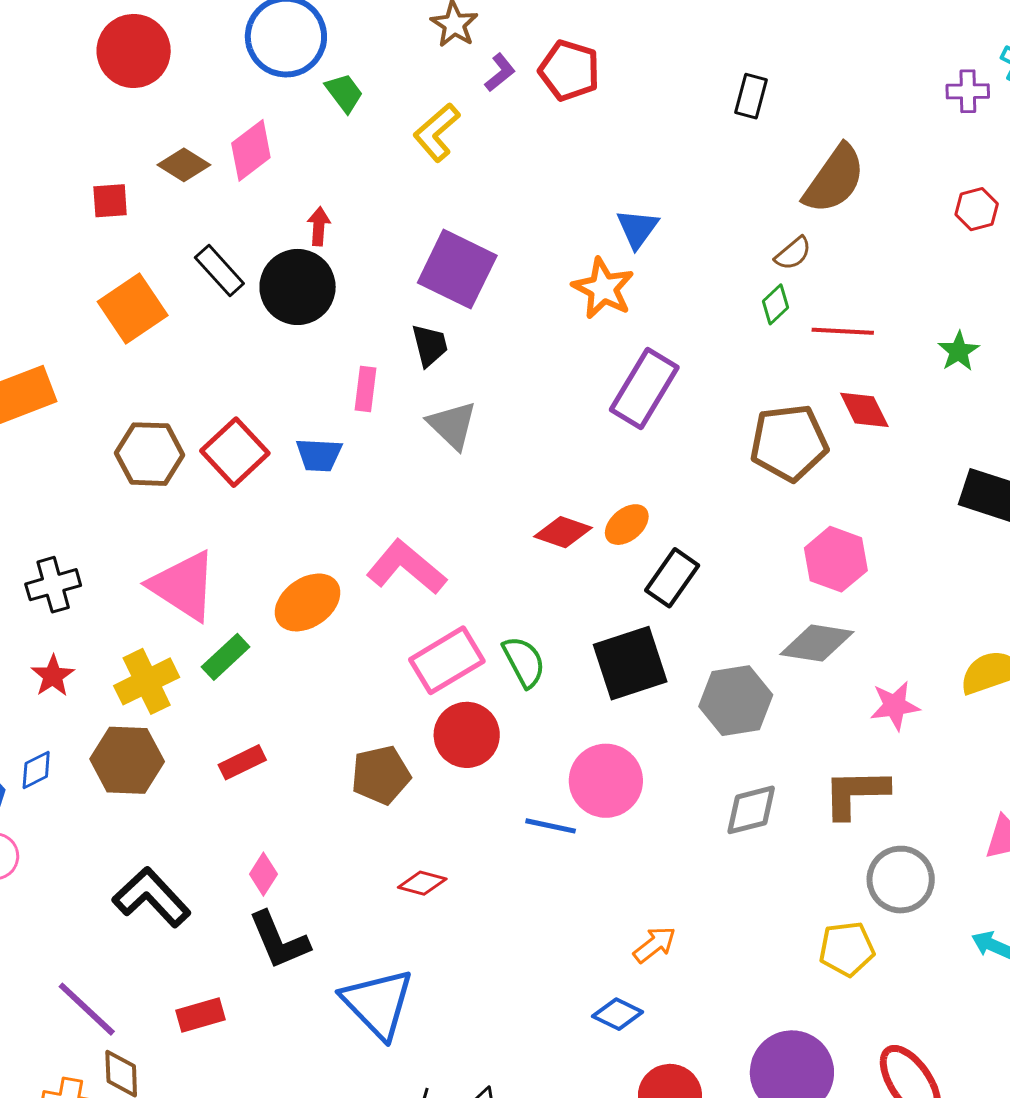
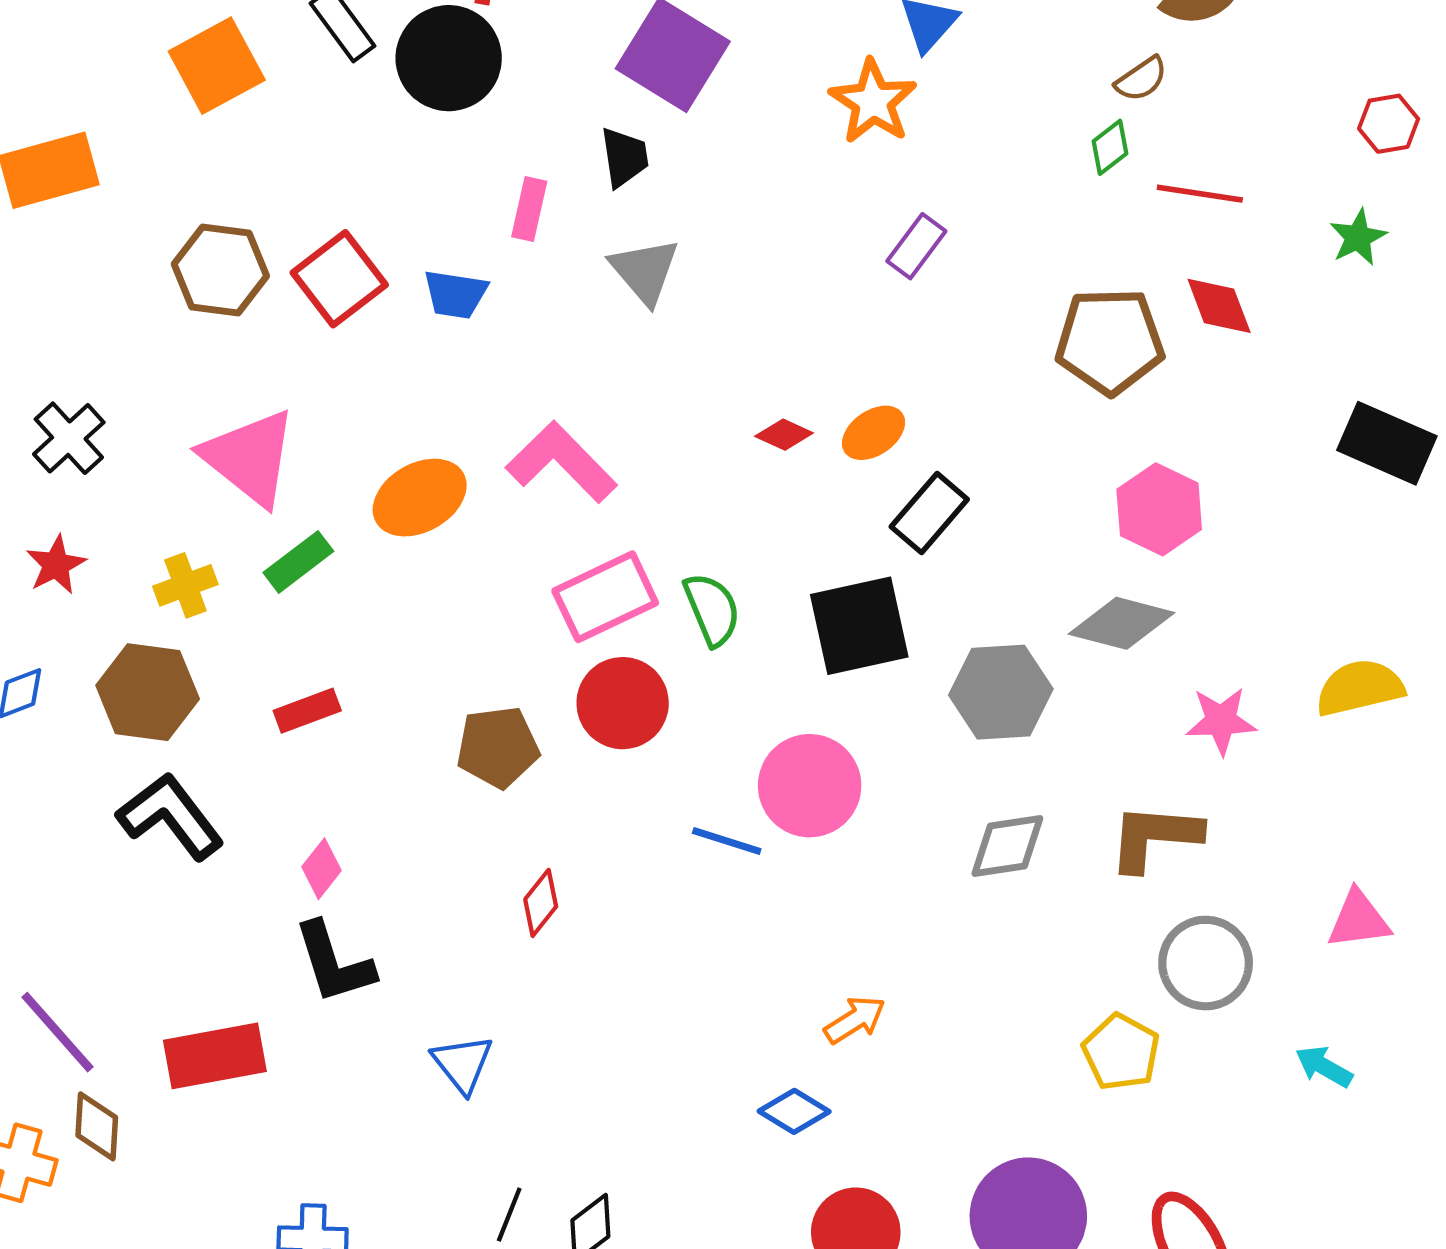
red hexagon: (977, 209) -> (1389, 124), moved
purple rectangle: (644, 388) -> (916, 246), size x0.6
red diamond: (563, 532) -> (784, 435), size x0.7
black cross: (53, 585) -> (69, 438), turned -32
yellow cross: (147, 681) -> (185, 585), size x0.7
red diamond: (422, 883) -> (541, 903), turned -72
black L-shape: (152, 897) -> (170, 816), moved
yellow pentagon: (847, 949) -> (1121, 1052), turned 30
blue triangle: (378, 1003) -> (463, 1064), size x0.6
red rectangle: (201, 1015) -> (215, 1056), size x1.5

